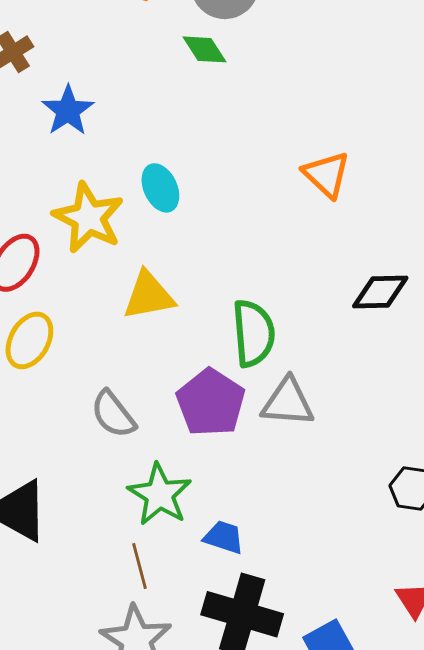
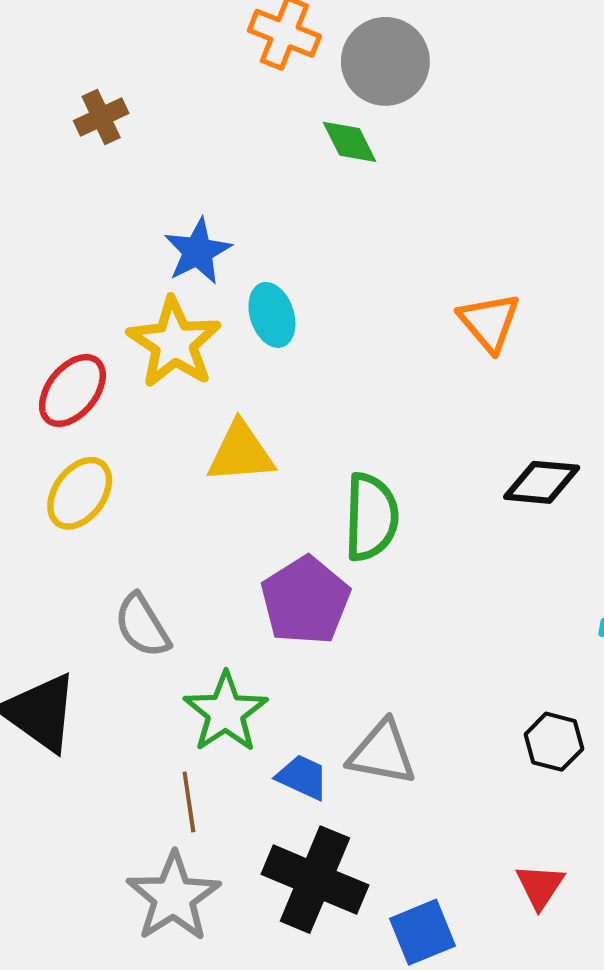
blue star: (68, 111) -> (198, 251), moved
gray triangle: (288, 402) -> (382, 753), moved
gray semicircle: (113, 414) -> (142, 626), moved

